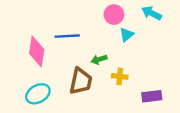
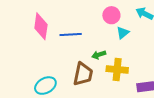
pink diamond: (37, 52) -> (41, 26), moved
yellow cross: (120, 76) -> (117, 70), size x1.5

